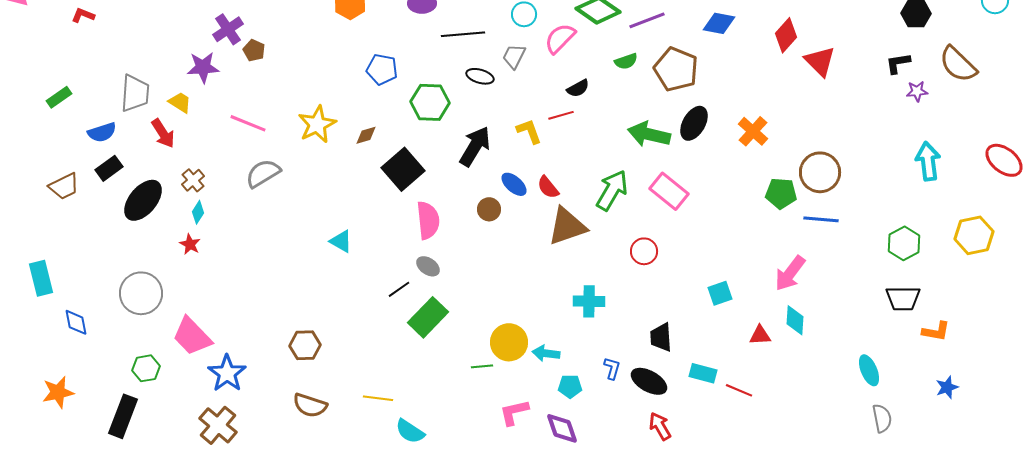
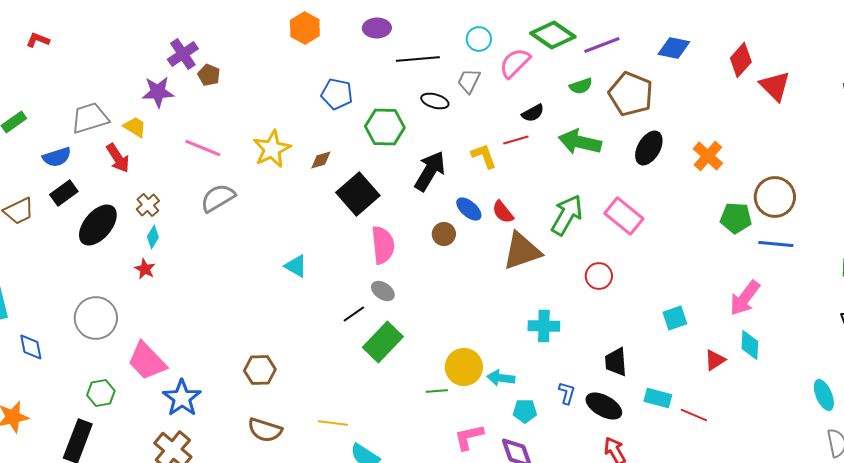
gray trapezoid: (135, 93) -> (90, 118), turned -111
green arrow: (649, 134) -> (580, 142), moved
red triangle: (760, 335) -> (715, 360), turned -30

